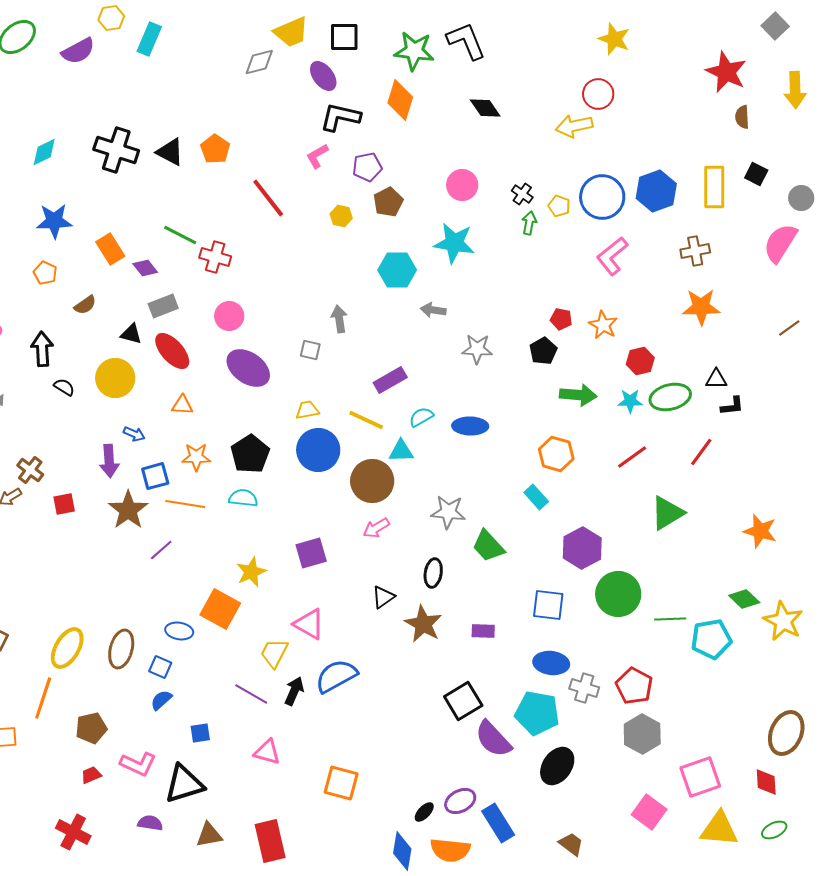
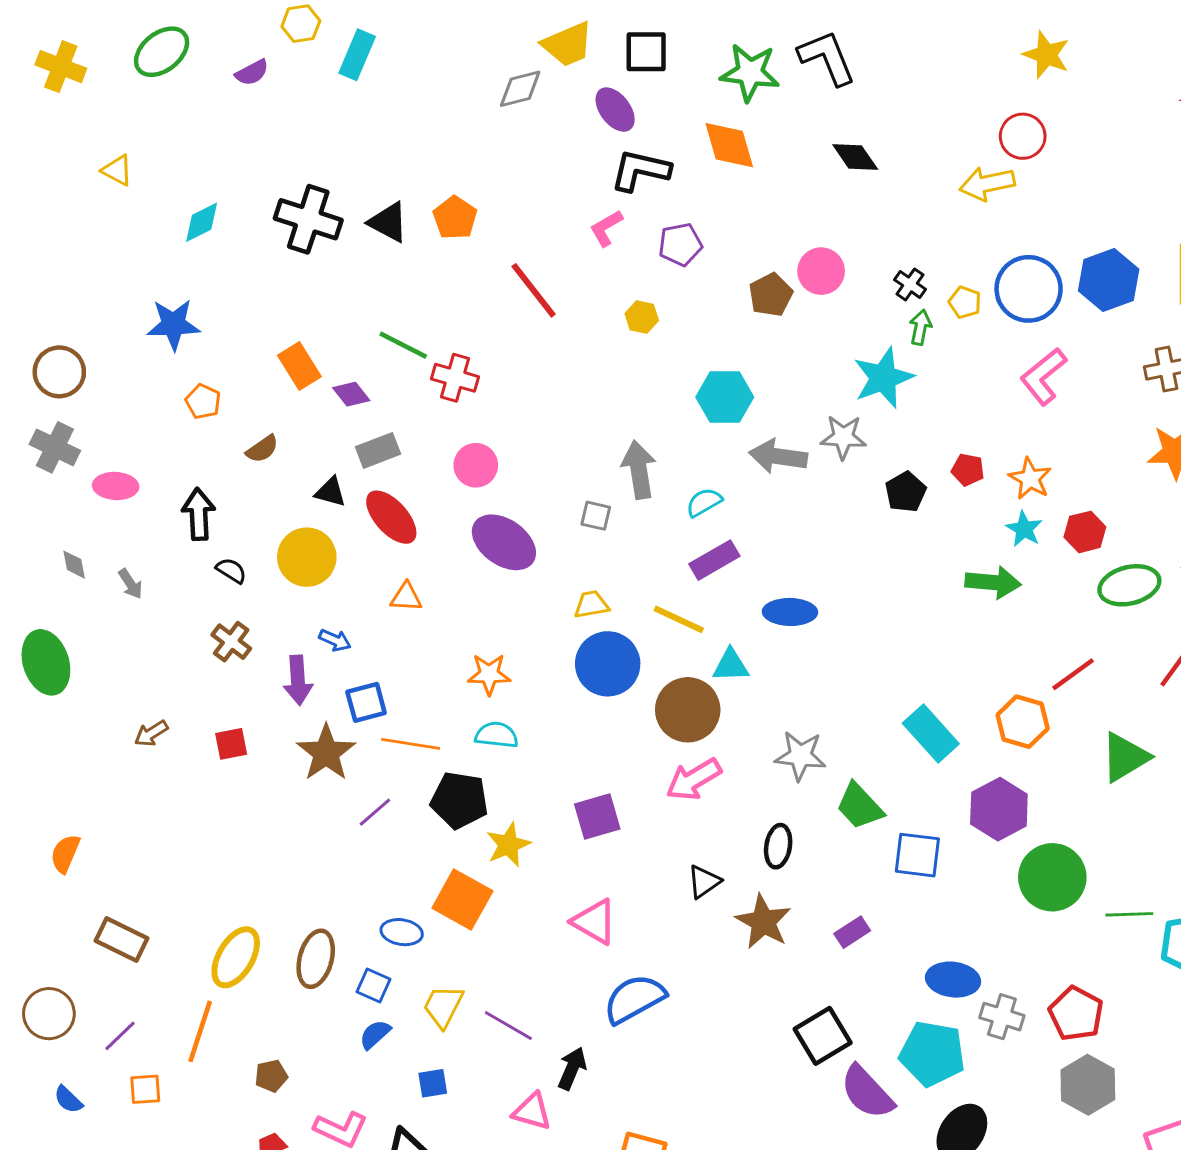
purple semicircle: (78, 51) -> (252, 72), size x0.7
orange diamond: (400, 100) -> (729, 145), turned -33
brown pentagon: (388, 202) -> (771, 295), moved
blue star: (54, 221) -> (173, 324), moved
cyan star: (454, 243) -> (883, 378), moved, turned -30
gray arrow: (433, 310) -> (778, 456), size x1.5
gray arrow: (339, 319) -> (639, 470), size x1.4
gray star: (477, 349) -> (843, 437), moved
black pentagon: (543, 351) -> (906, 492), moved
cyan star: (630, 401) -> (1024, 529), moved, turned 30
cyan semicircle: (421, 417) -> (704, 502), moved
blue ellipse: (470, 426) -> (790, 612), moved
black pentagon: (250, 454) -> (459, 800), moved, turned -30
orange hexagon: (556, 454) -> (1023, 722), moved
orange star: (196, 457) -> (489, 674), moved
brown cross: (30, 470) -> (231, 642), moved
cyan rectangle: (536, 497) -> (931, 734), size x1.5
pink arrow: (376, 528) -> (694, 779), size x1.4
blue square: (548, 605) -> (917, 855), moved
purple rectangle: (483, 631) -> (852, 932), turned -35
yellow trapezoid: (274, 653) -> (443, 1006), moved
black arrow: (294, 691) -> (572, 1068), moved
brown pentagon: (91, 728) -> (271, 1076), size x0.7

